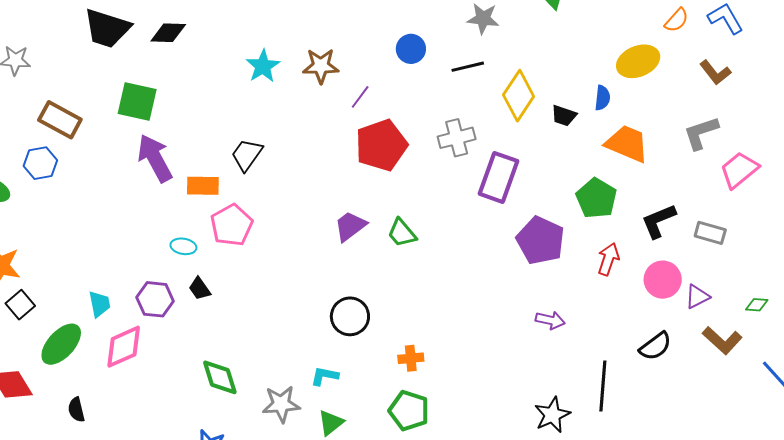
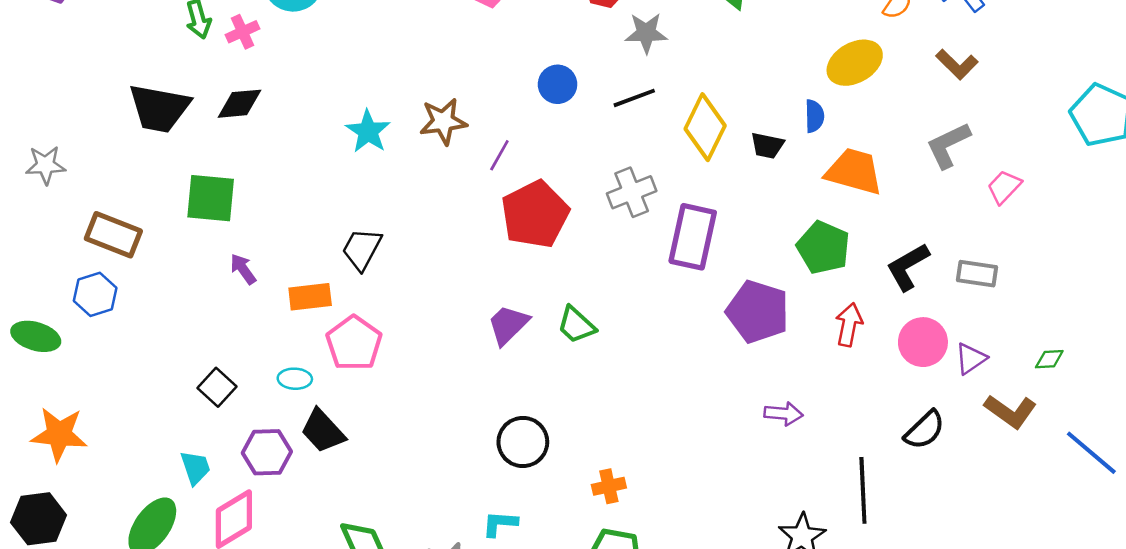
purple arrow: (155, 158) -> (243, 269), size x0.5
pink trapezoid: (739, 170) -> (1004, 187), size x0.7
black trapezoid: (200, 289) -> (323, 431), size x1.5
black square: (20, 305) -> (217, 387), moved

